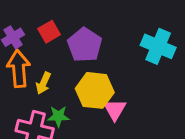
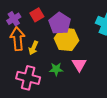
yellow hexagon: (95, 90) -> (67, 39), moved
green star: (58, 116) -> (56, 69), moved

